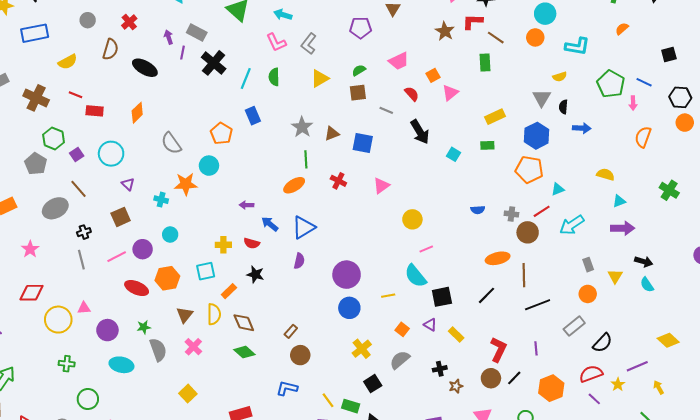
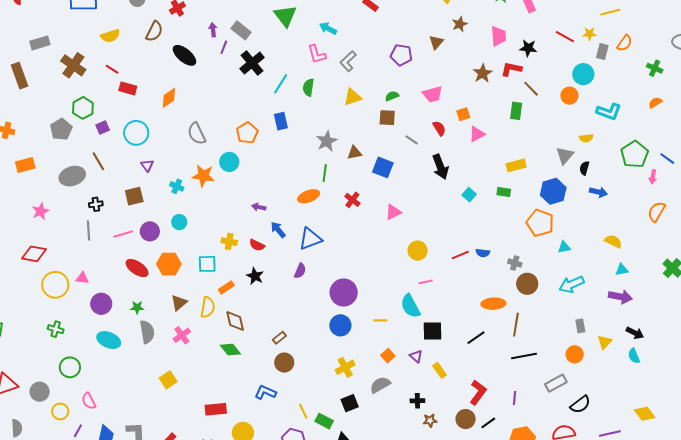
red line: (542, 211) -> (460, 255), moved

